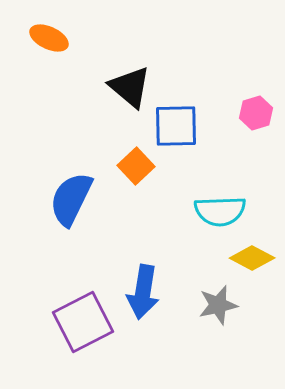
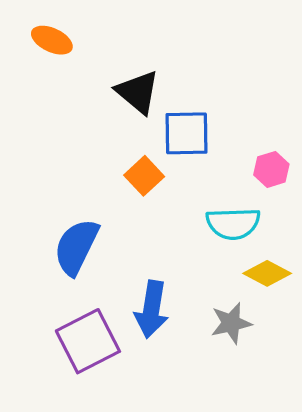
pink hexagon: (256, 113) -> (271, 169), moved
blue semicircle: (71, 199) -> (76, 247), moved

